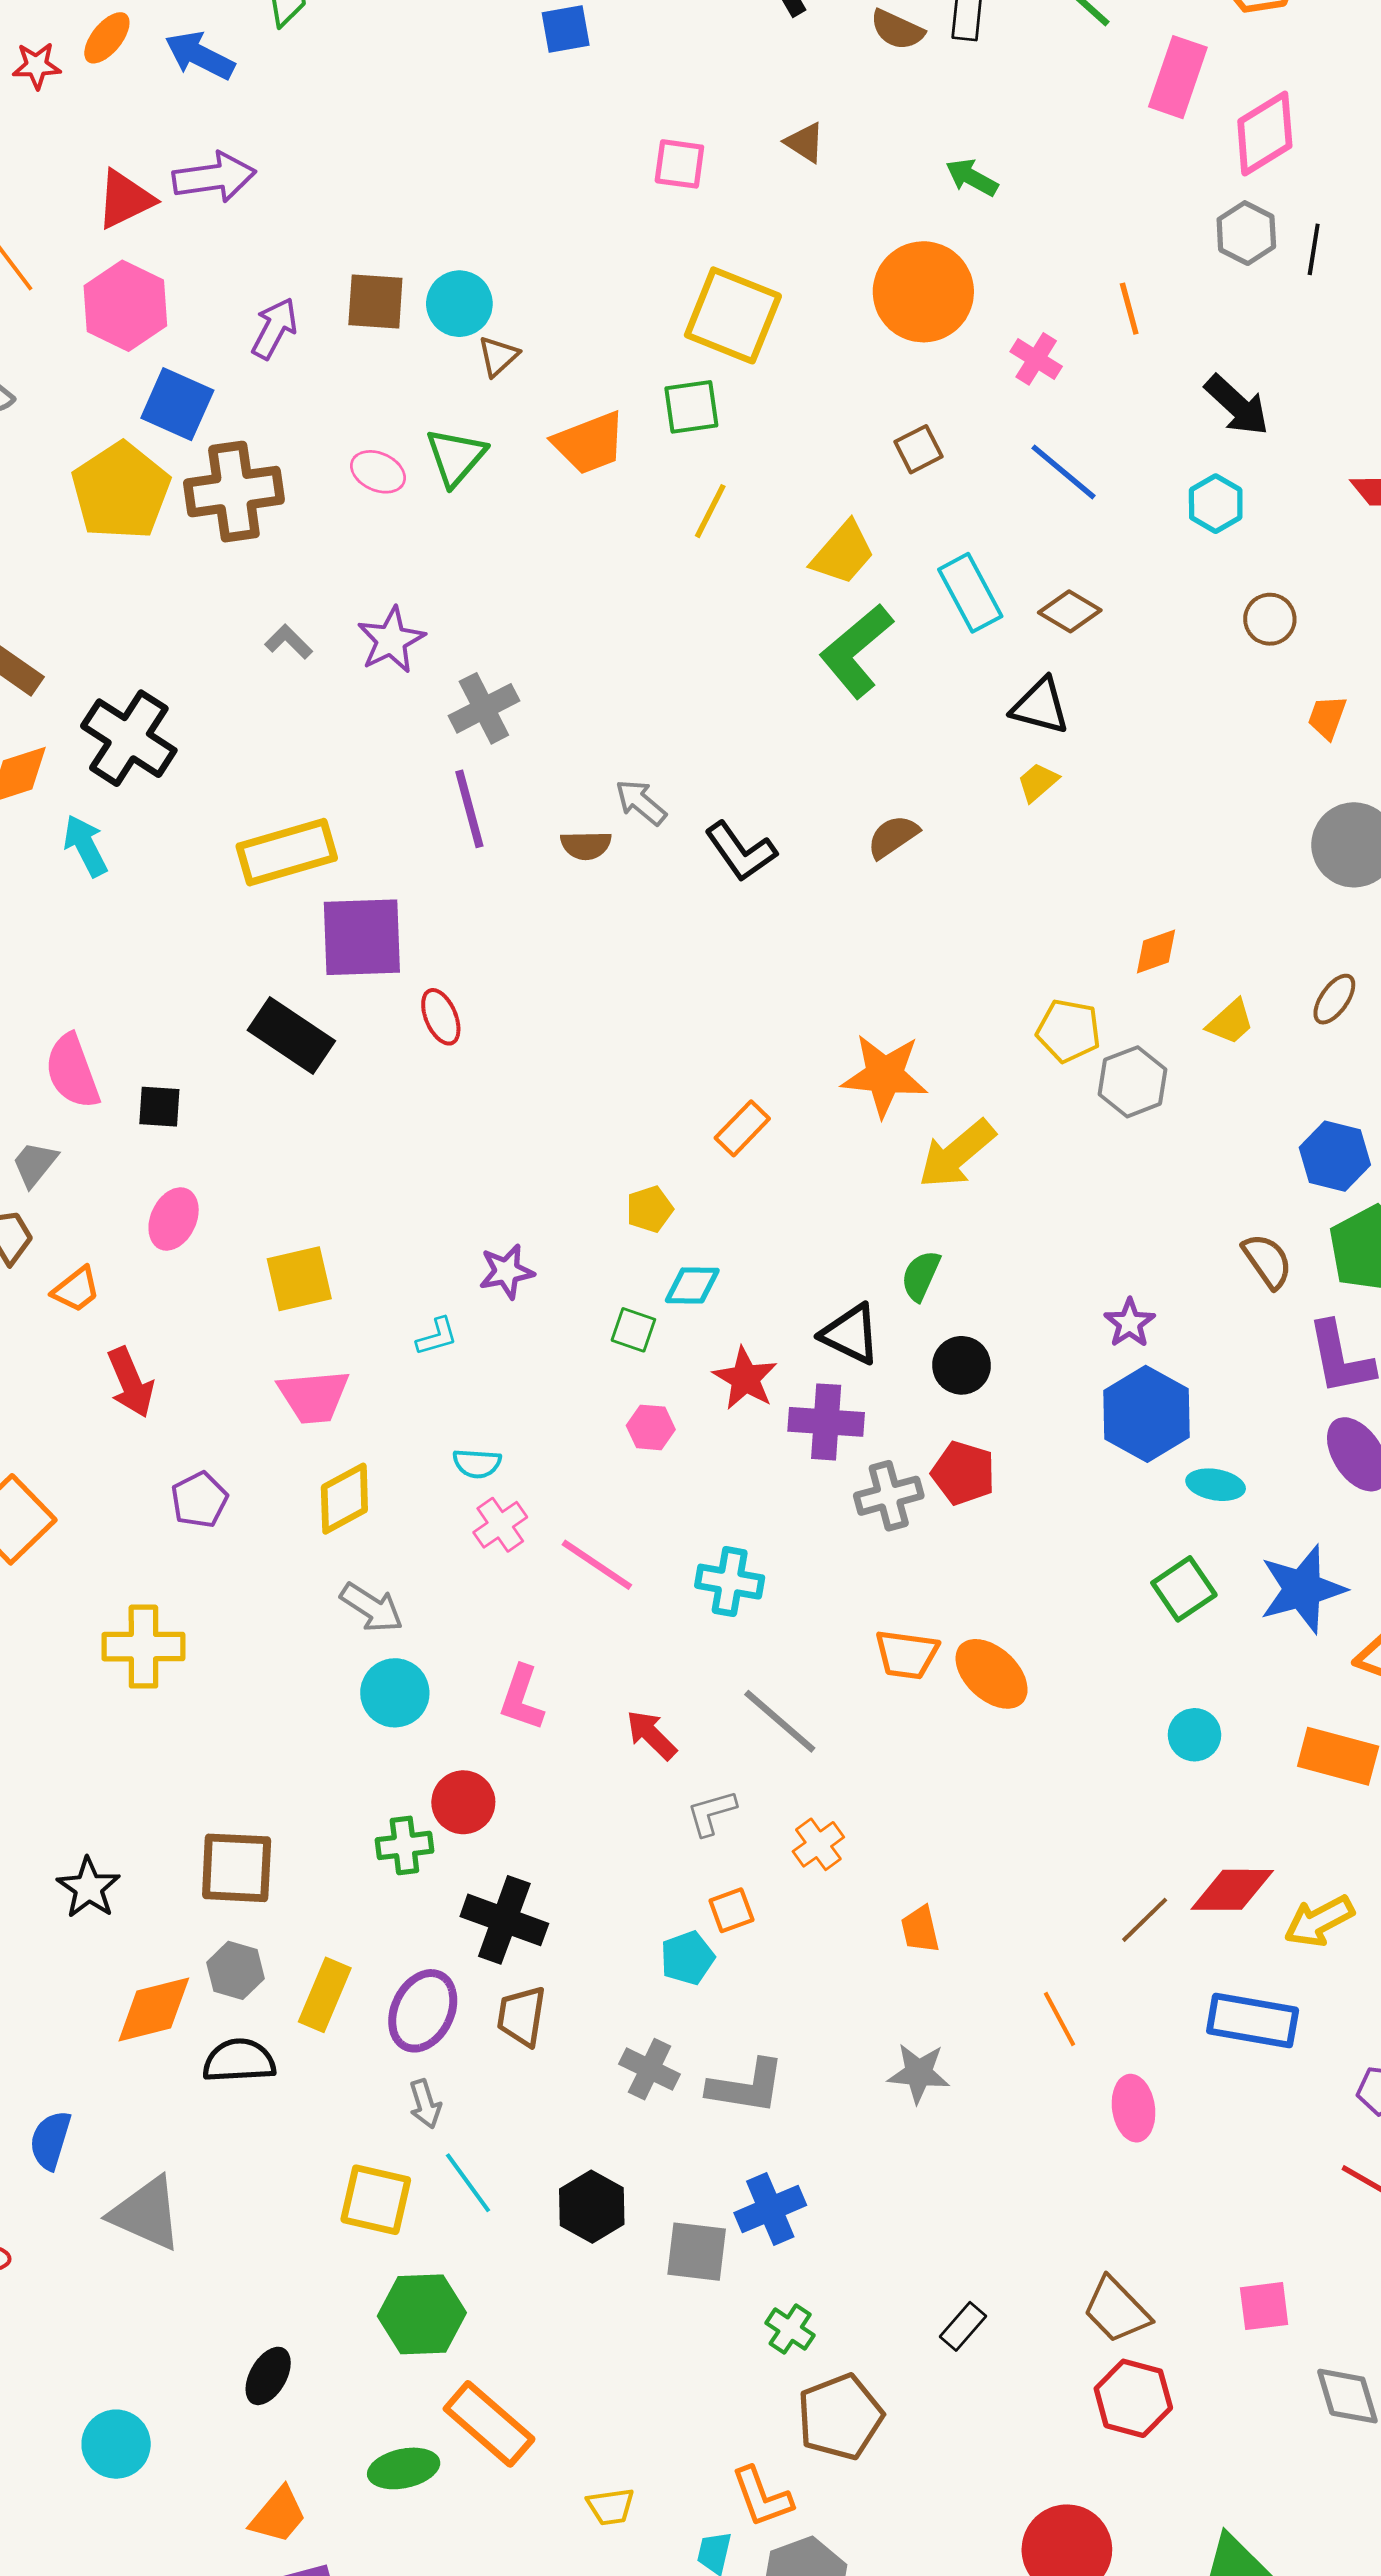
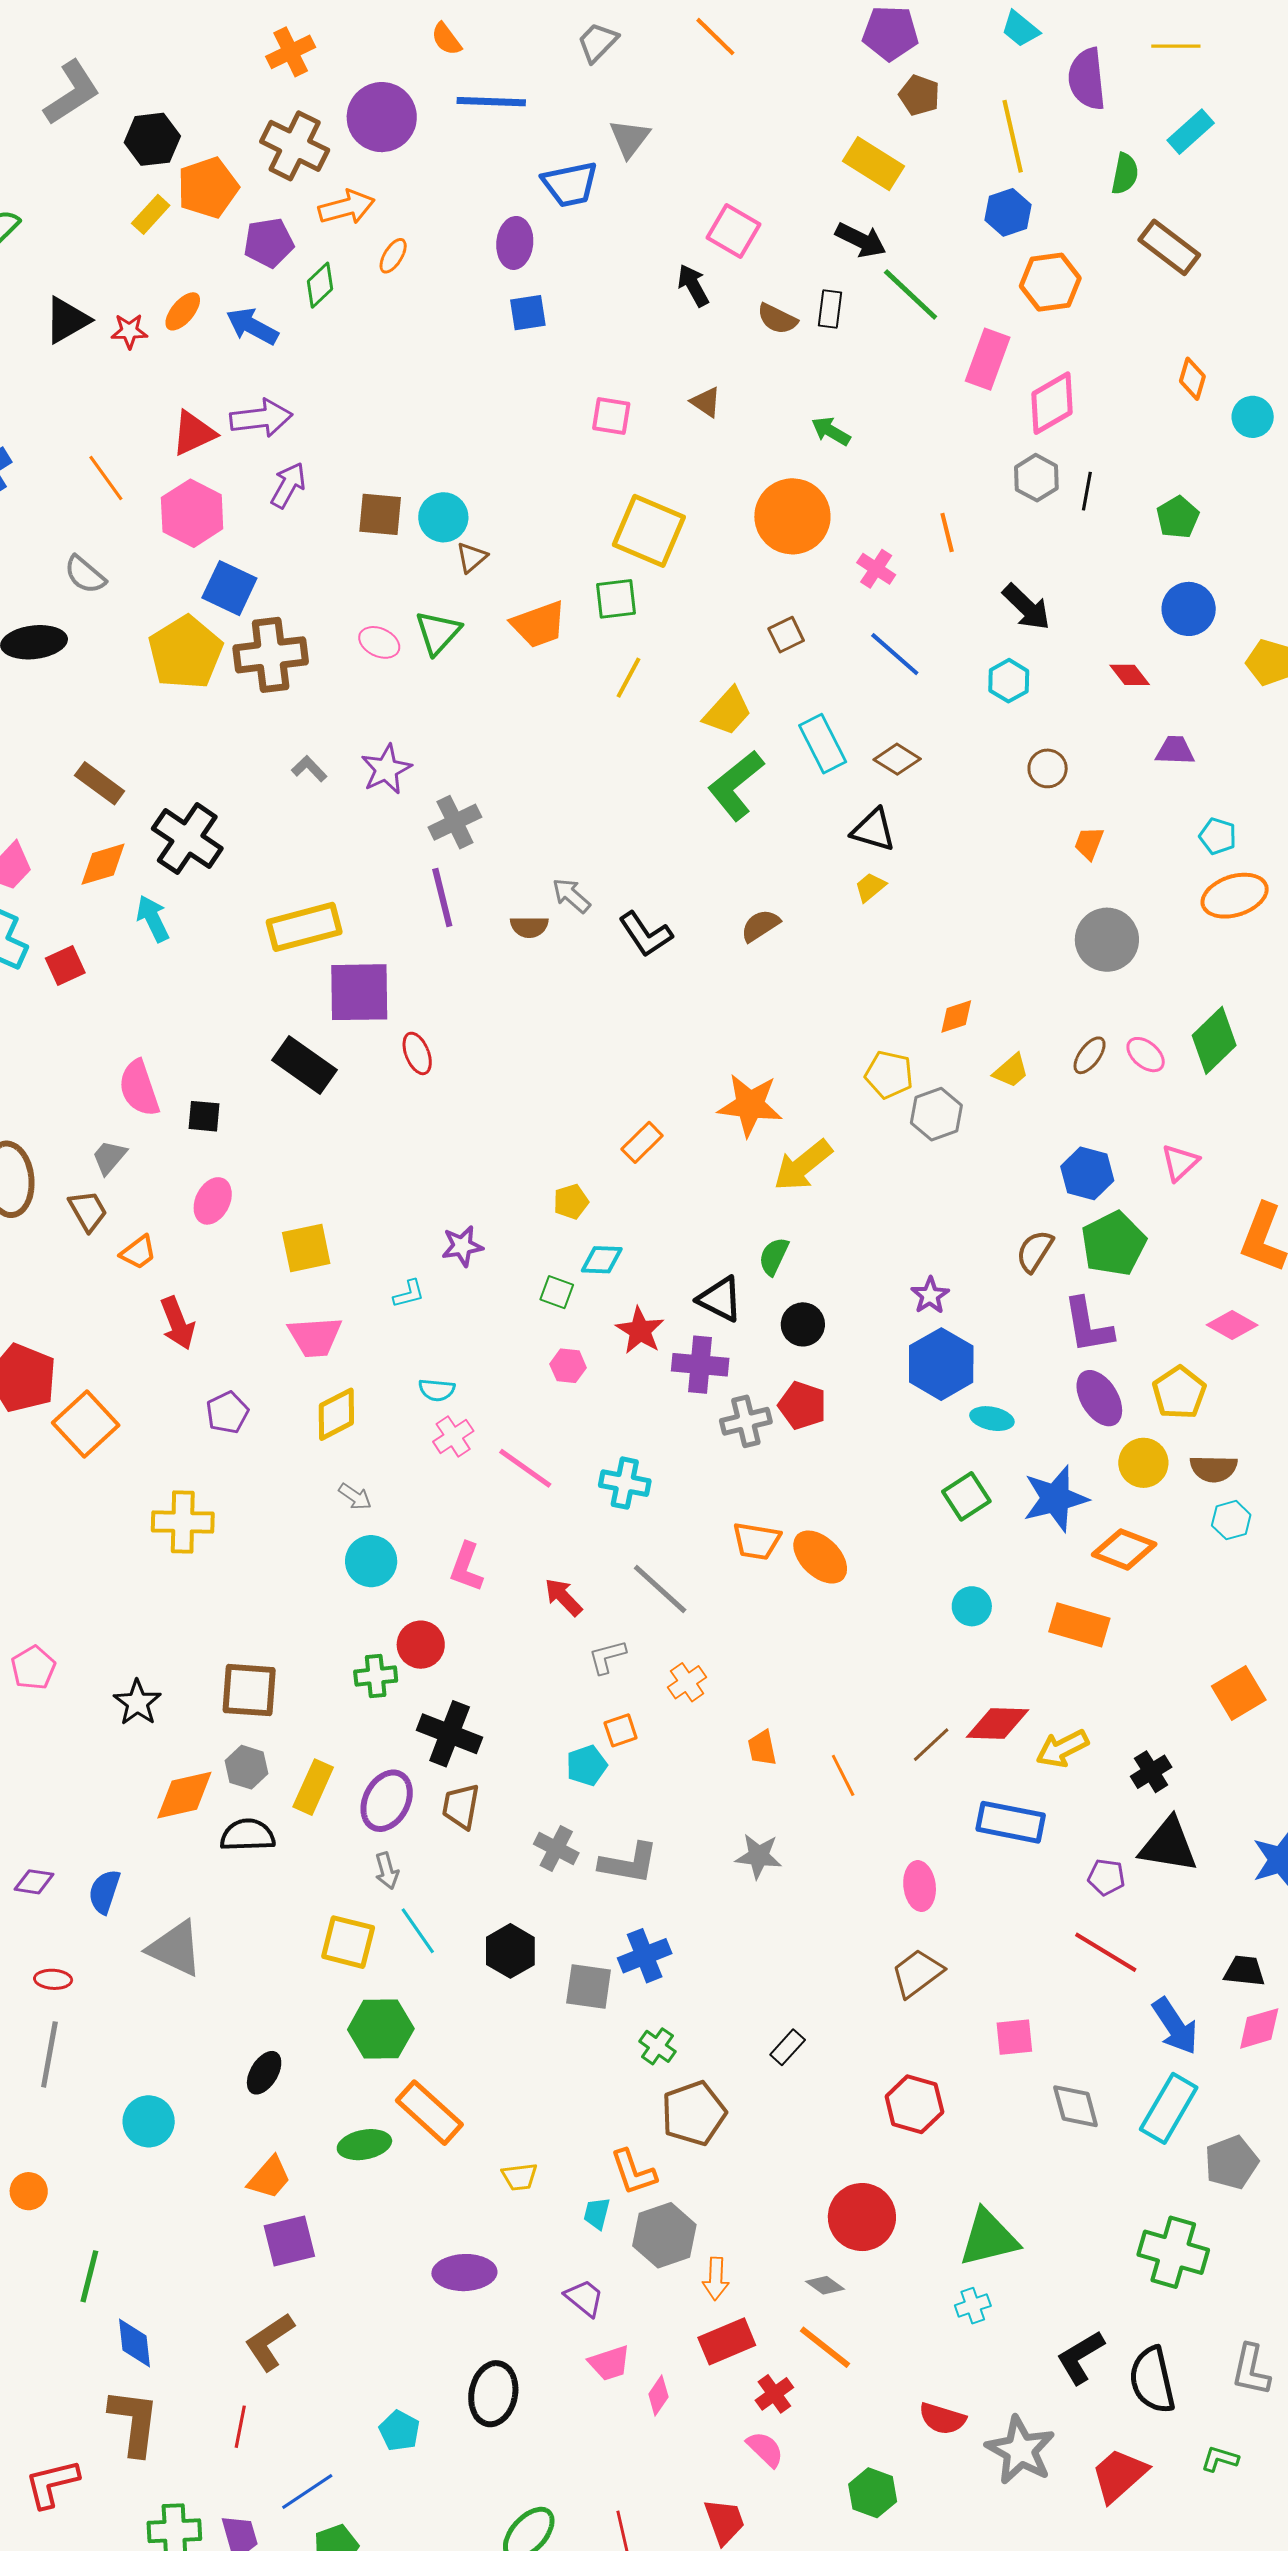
purple arrow: (274, 328) -> (288, 485), moved
brown semicircle: (1267, 1261) -> (1035, 1251), turned -114
gray arrow: (372, 1608) -> (355, 1497), size x0.7
orange line: (1059, 2019) -> (843, 1775), moved
brown trapezoid: (1116, 2310) -> (917, 1973), moved, turned 96

